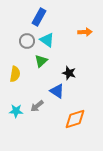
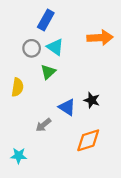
orange arrow: (85, 32) -> (100, 38), size x1.5
black star: (69, 73) -> (92, 100), moved
cyan star: (16, 111) -> (19, 156), moved

